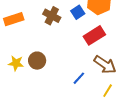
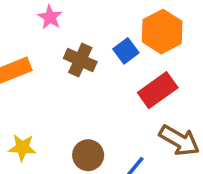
brown circle: (37, 61) -> (88, 155), moved

